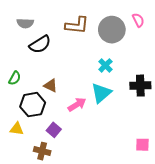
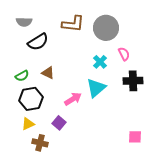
pink semicircle: (138, 20) -> (124, 54), moved
green semicircle: (15, 78) -> (22, 76), moved, turned 32
brown triangle: (51, 86) -> (48, 73), moved
yellow triangle: (17, 129) -> (28, 124), moved, turned -32
purple square: (54, 130) -> (59, 123), moved

